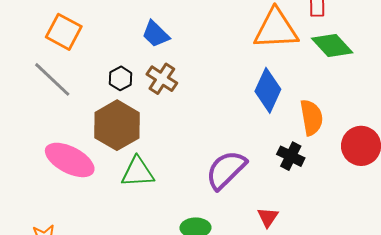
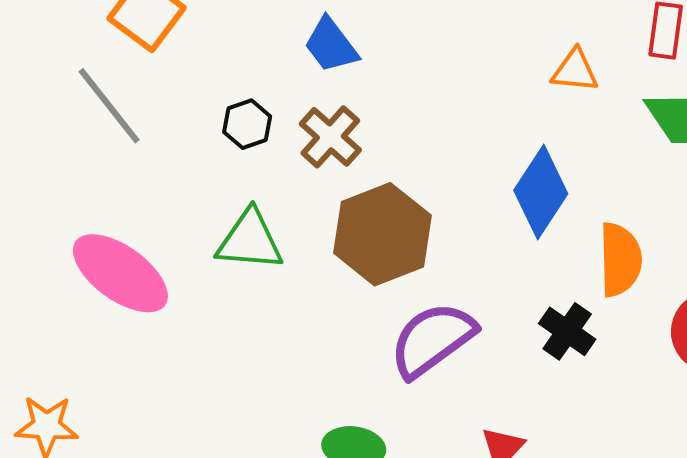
orange triangle: (276, 29) -> (575, 71), size x0.5
brown hexagon: (117, 125) -> (382, 234), moved
green triangle: (138, 172) -> (250, 240), moved

